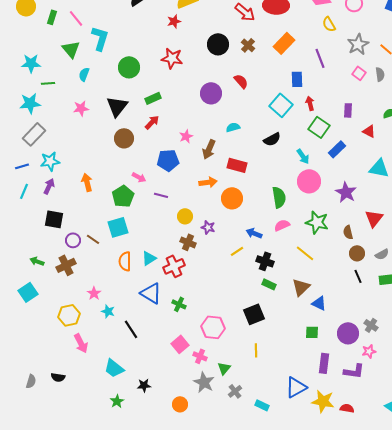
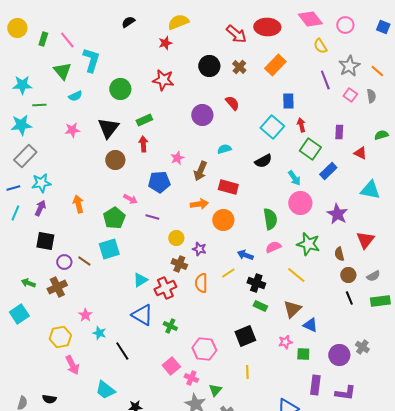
purple line: (320, 58) -> (325, 80), moved
cyan semicircle: (84, 74) -> (75, 96), turned -136
red arrow: (152, 122) -> (143, 144), turned -49
orange semicircle: (125, 261) -> (201, 283), moved
pink star: (369, 351) -> (285, 342), moved

